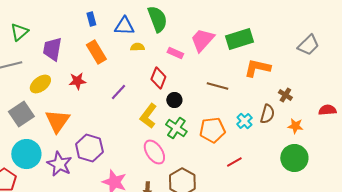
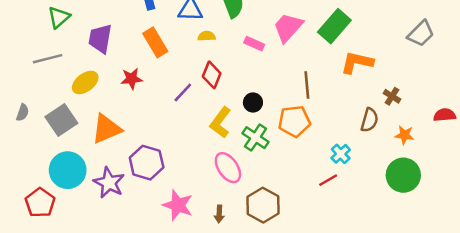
green rectangle: (239, 39) -> (334, 26), turned -32
red diamond: (158, 78) -> (212, 75), moved
brown line: (217, 86) -> (307, 85), turned 70
orange triangle: (57, 121) -> (106, 129), turned 32
cyan cross: (244, 121) -> (341, 154), moved
orange pentagon: (212, 130) -> (294, 121), moved

